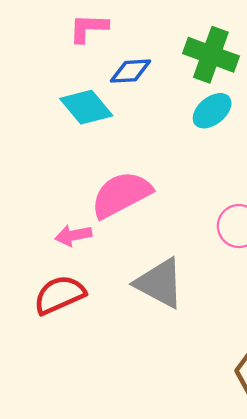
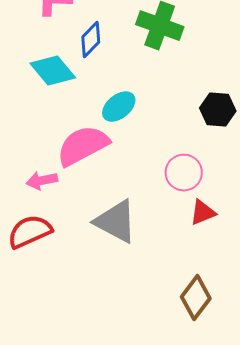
blue diamond: (131, 71) -> (91, 40), turned -42
cyan ellipse: (212, 111) -> (119, 107), moved

